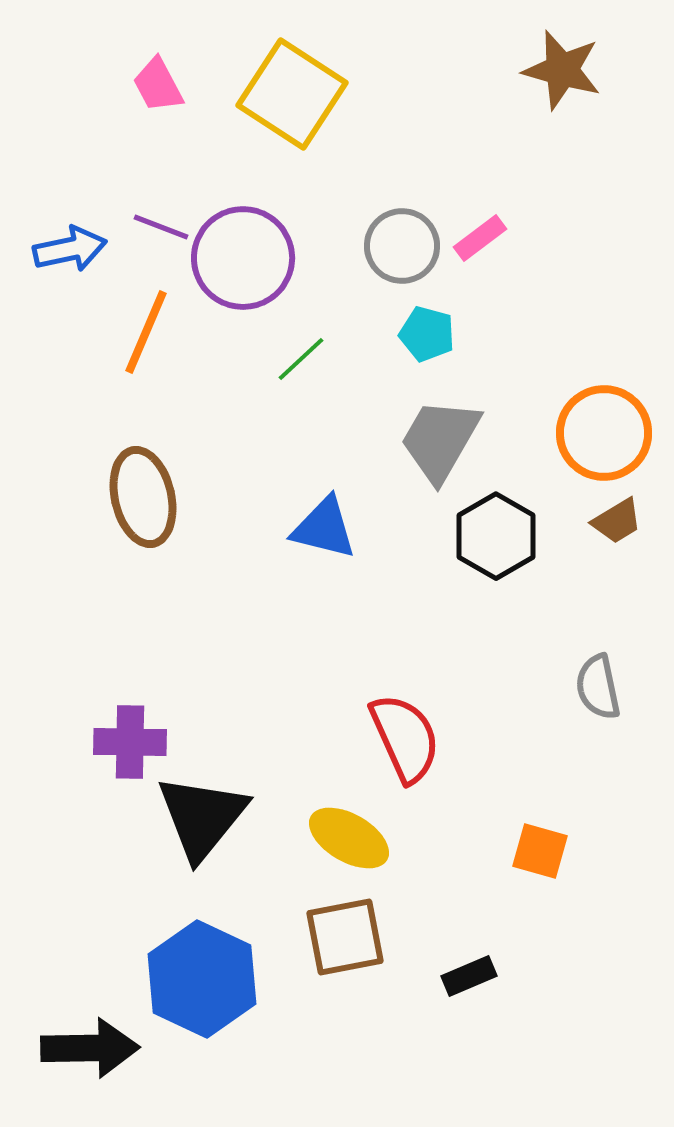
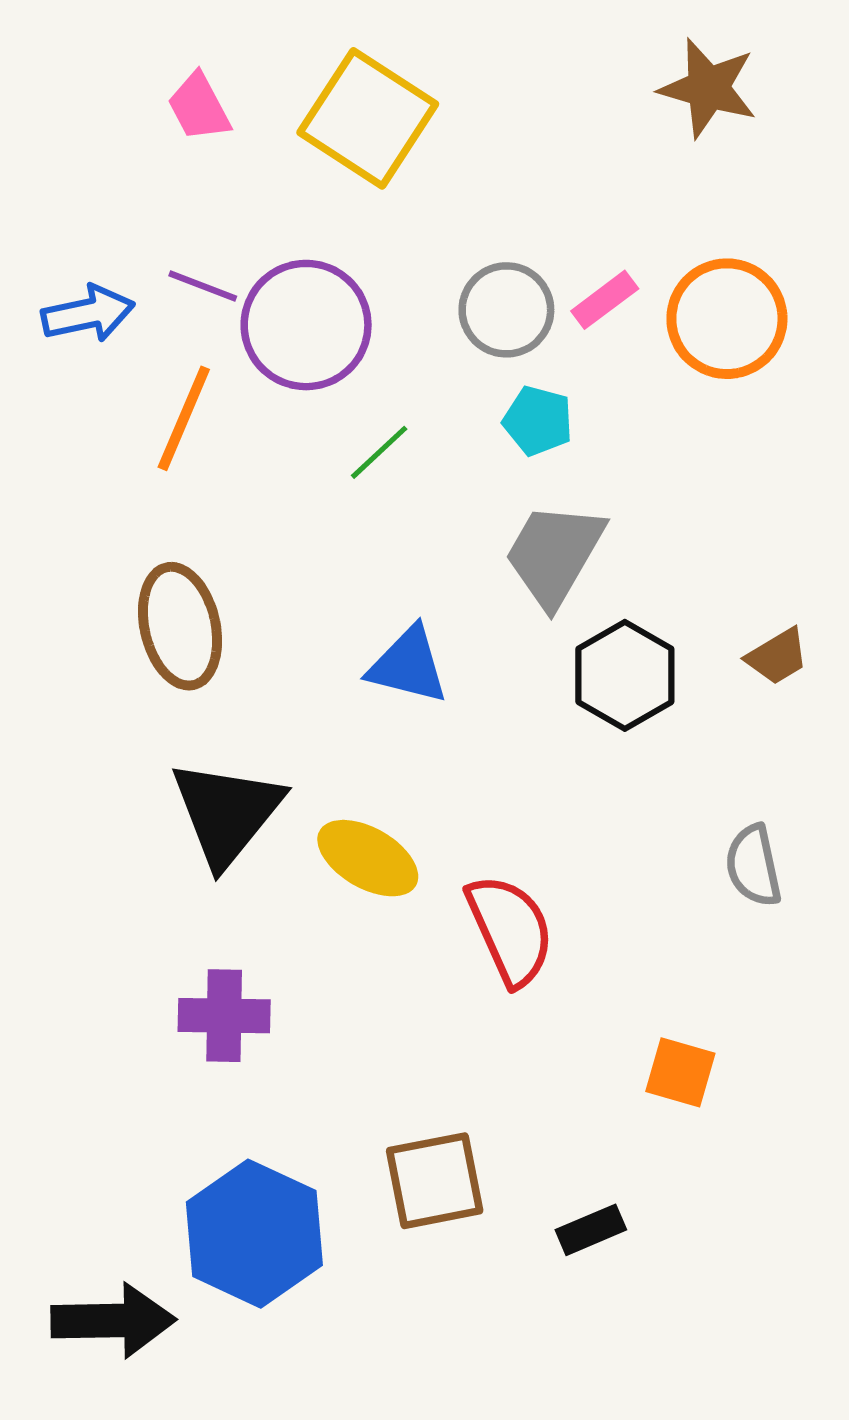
orange circle: (604, 433) -> (727, 319), moved
purple cross: (130, 742) -> (224, 1016), moved
black triangle: (202, 817) -> (227, 813), moved
yellow ellipse: (349, 838) -> (368, 858), moved

